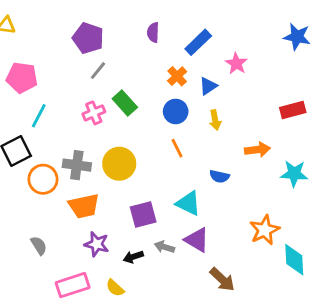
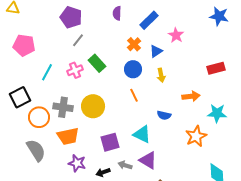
cyan line: (39, 116) -> (47, 72), moved
orange star: (265, 230) -> (196, 136), moved
gray semicircle: (39, 246) -> (36, 150), moved, size x1.6

